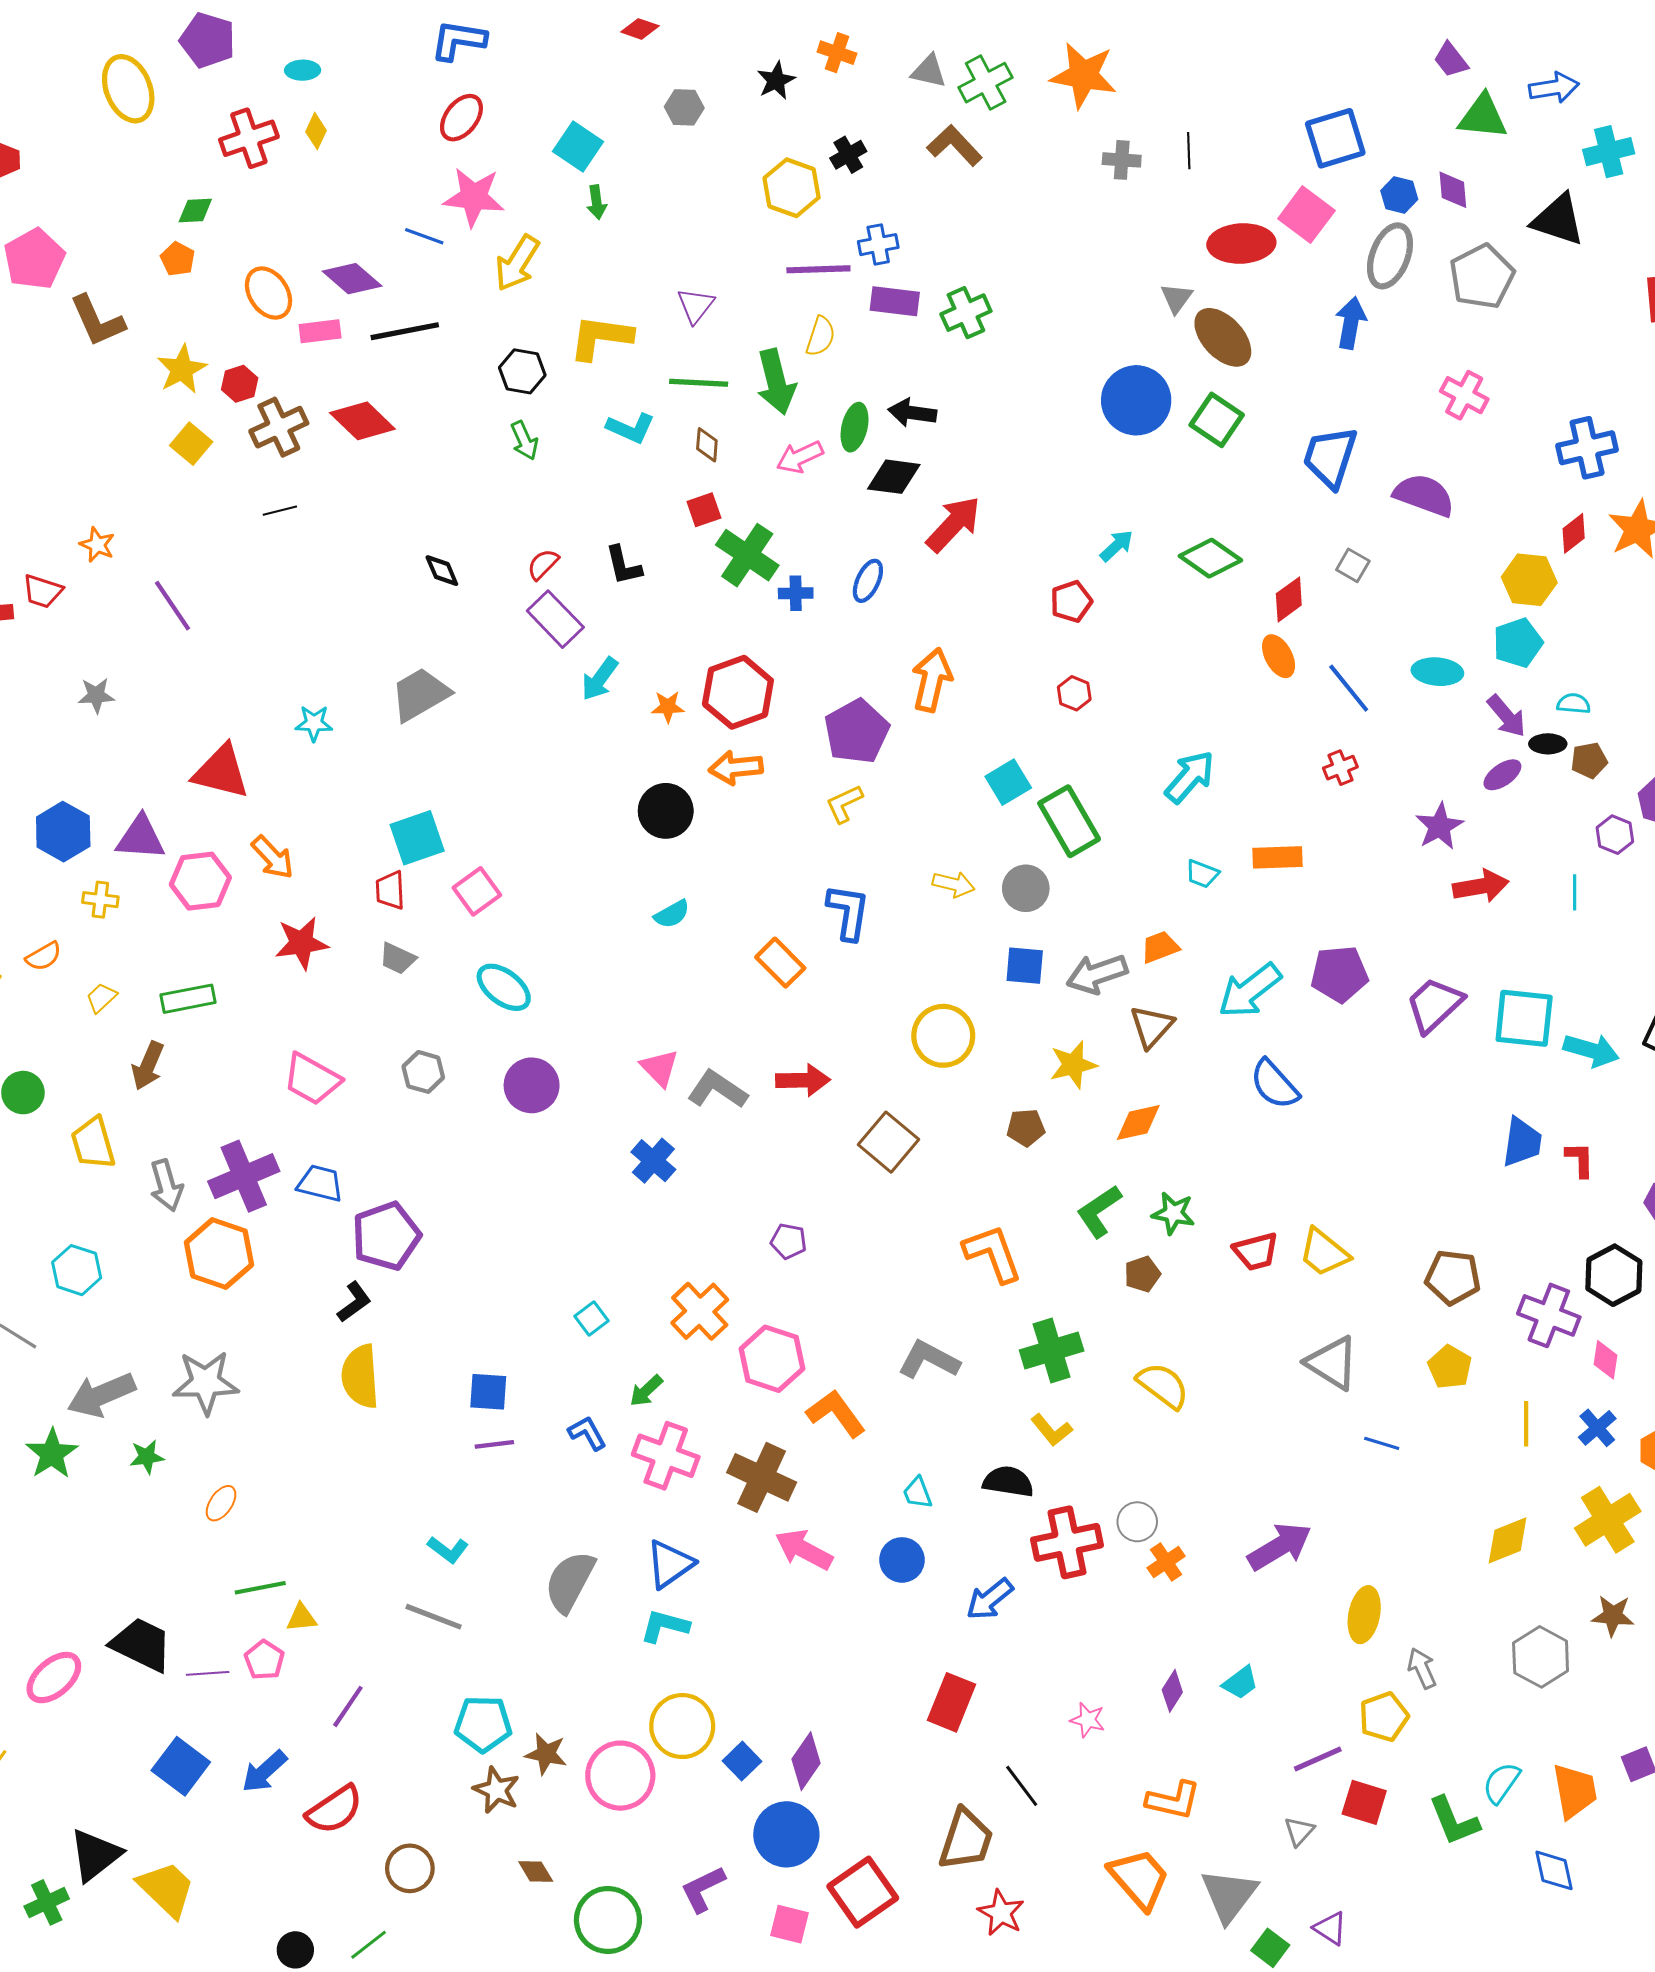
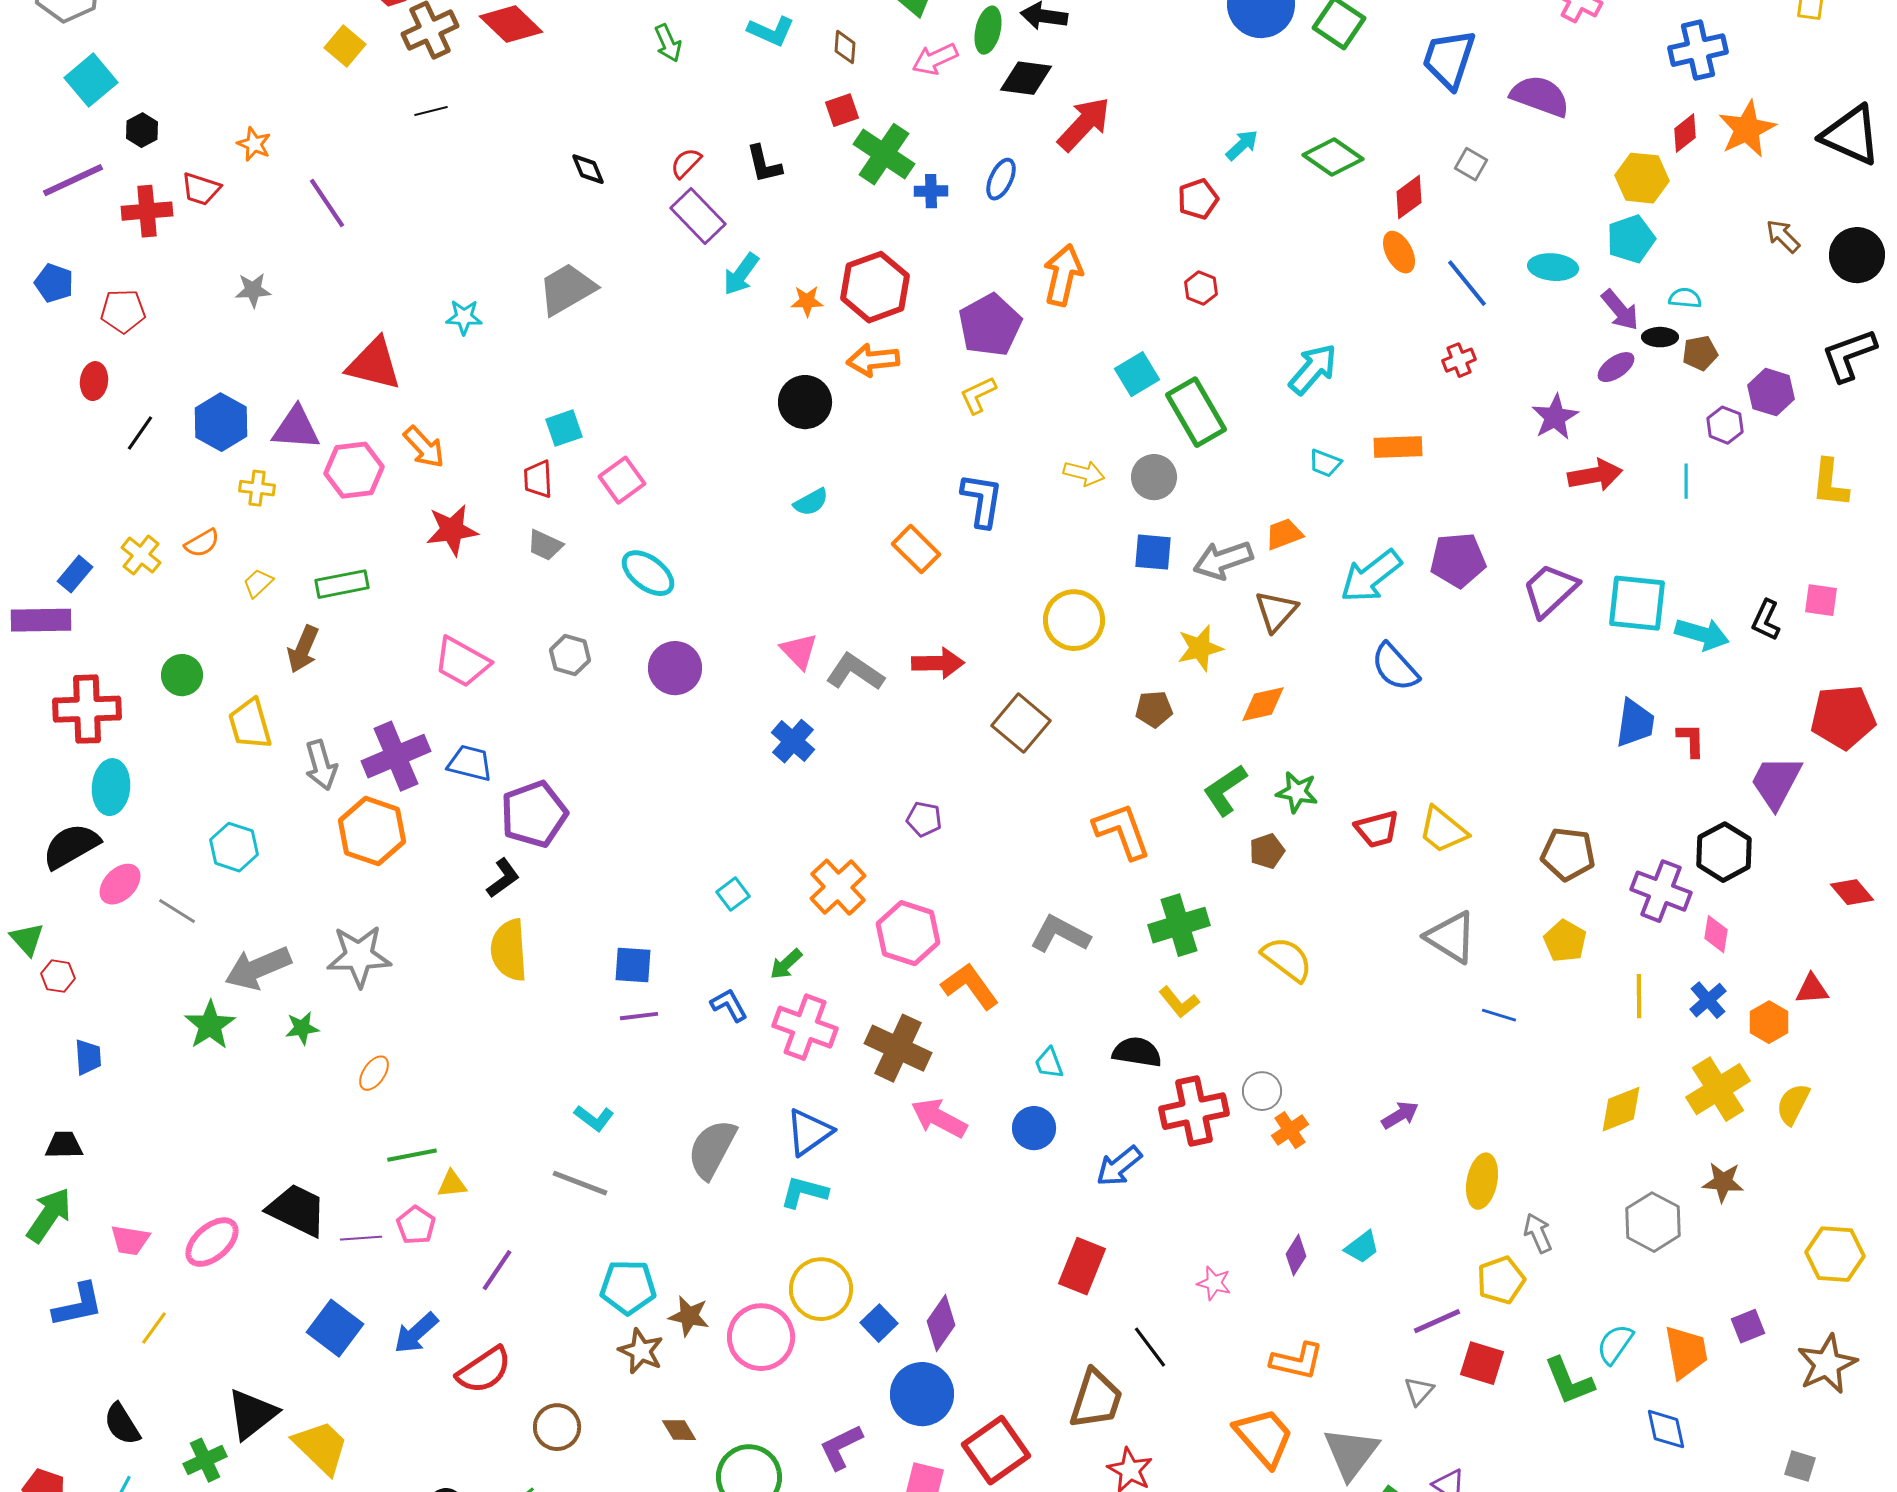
cyan square: (417, 838) -> (564, 428), size x0.7
purple arrow: (1280, 1547) -> (1400, 1115), size x0.6

